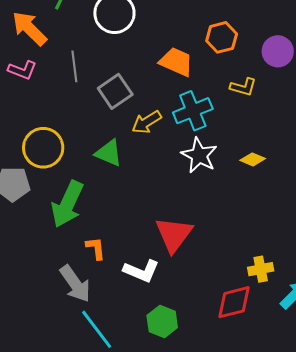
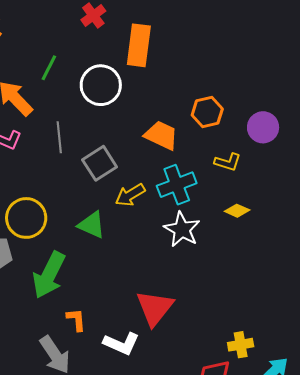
yellow diamond: (253, 159) -> (237, 211), moved

